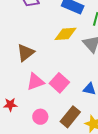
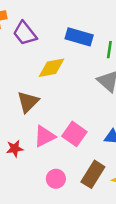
yellow diamond: (66, 34) -> (51, 68), moved
red star: (10, 105) -> (15, 149), moved

